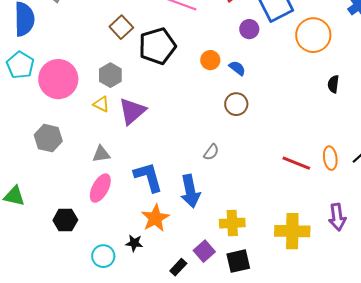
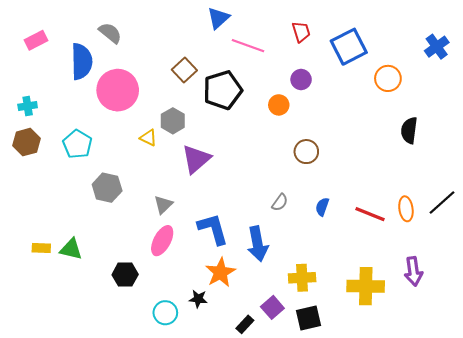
purple circle: (249, 29) -> (301, 80), moved
orange circle: (313, 35) -> (388, 78), size x0.7
cyan pentagon: (20, 65) -> (77, 144), moved
blue semicircle: (237, 68) -> (322, 207), moved, turned -108
pink circle: (58, 79) -> (118, 90), moved
black semicircle: (333, 84) -> (409, 130), size x1.4
yellow triangle: (101, 104) -> (148, 138), moved
gray triangle: (101, 154) -> (163, 205), turned -36

